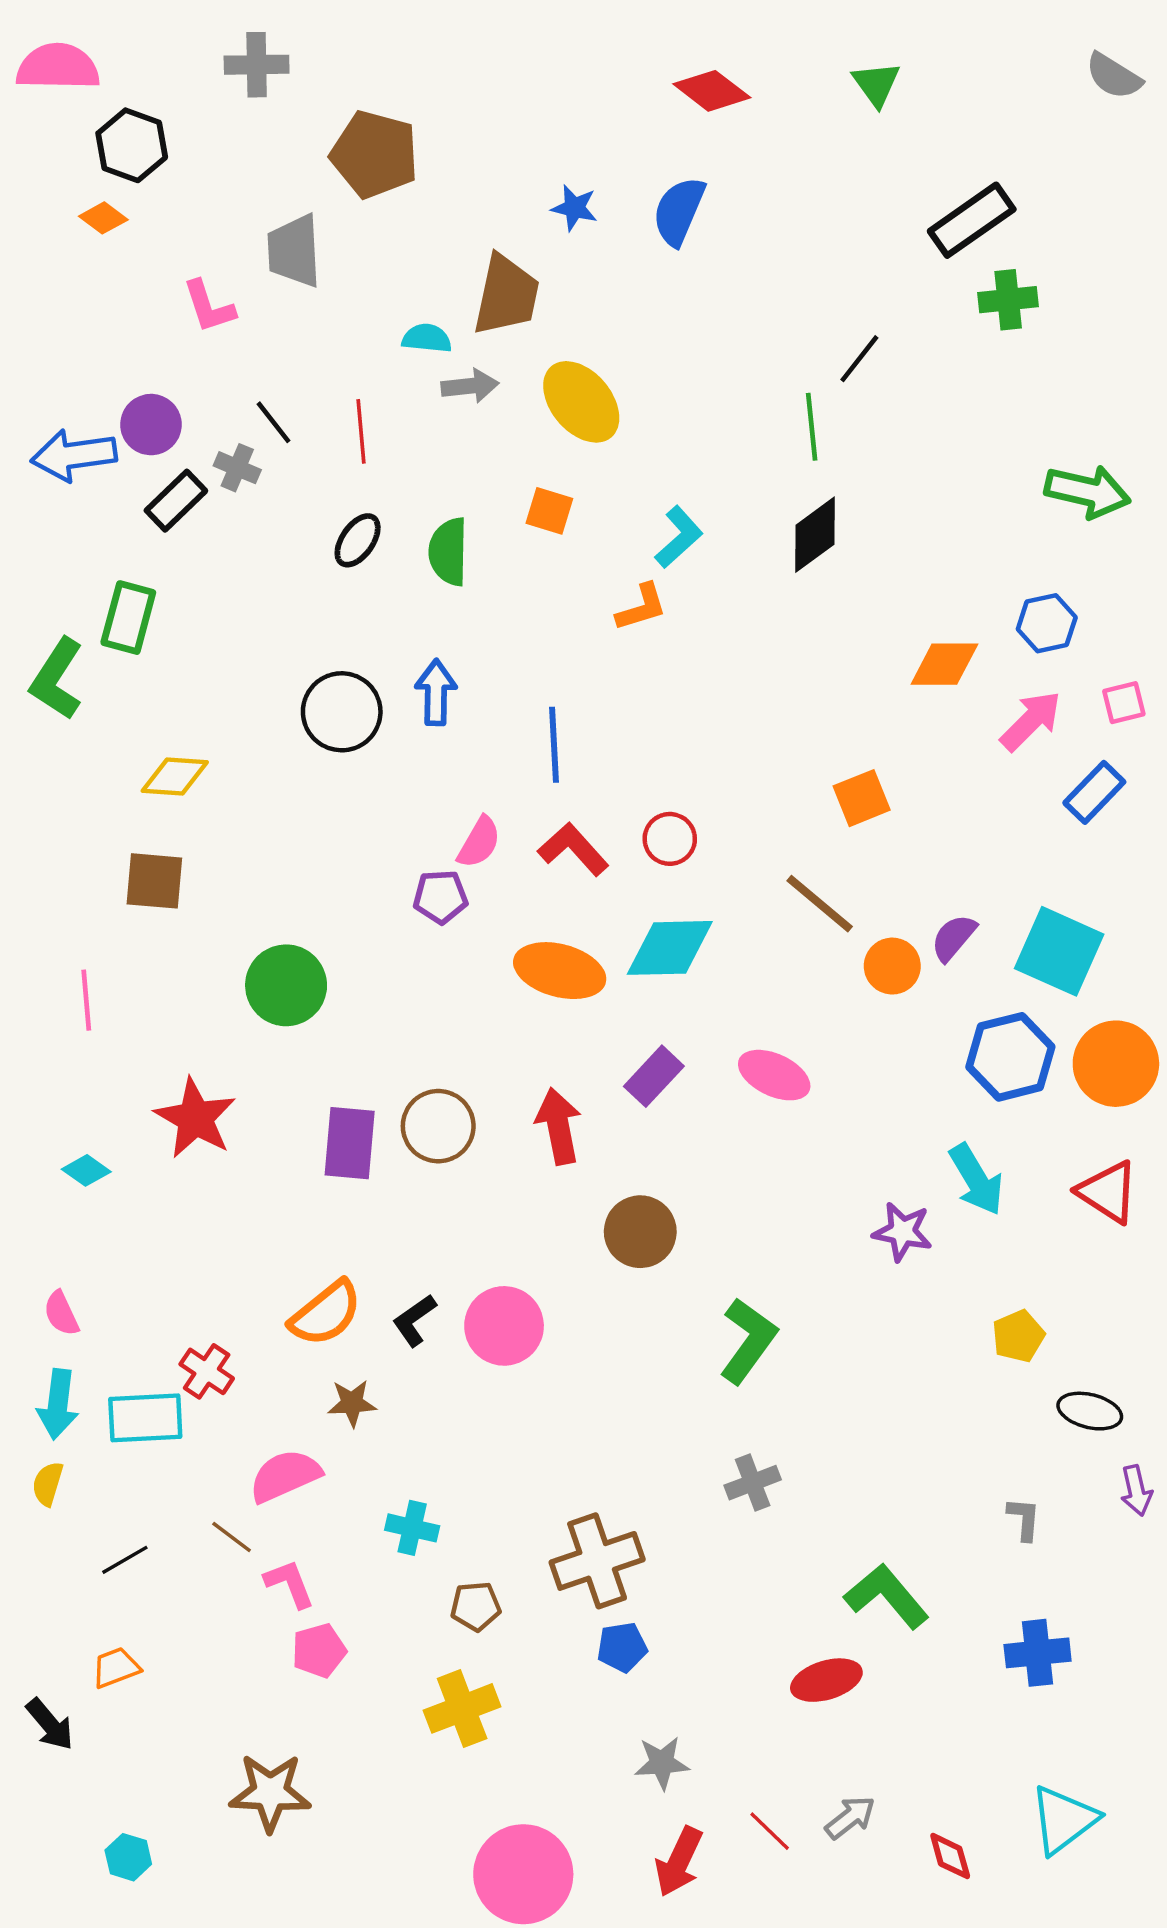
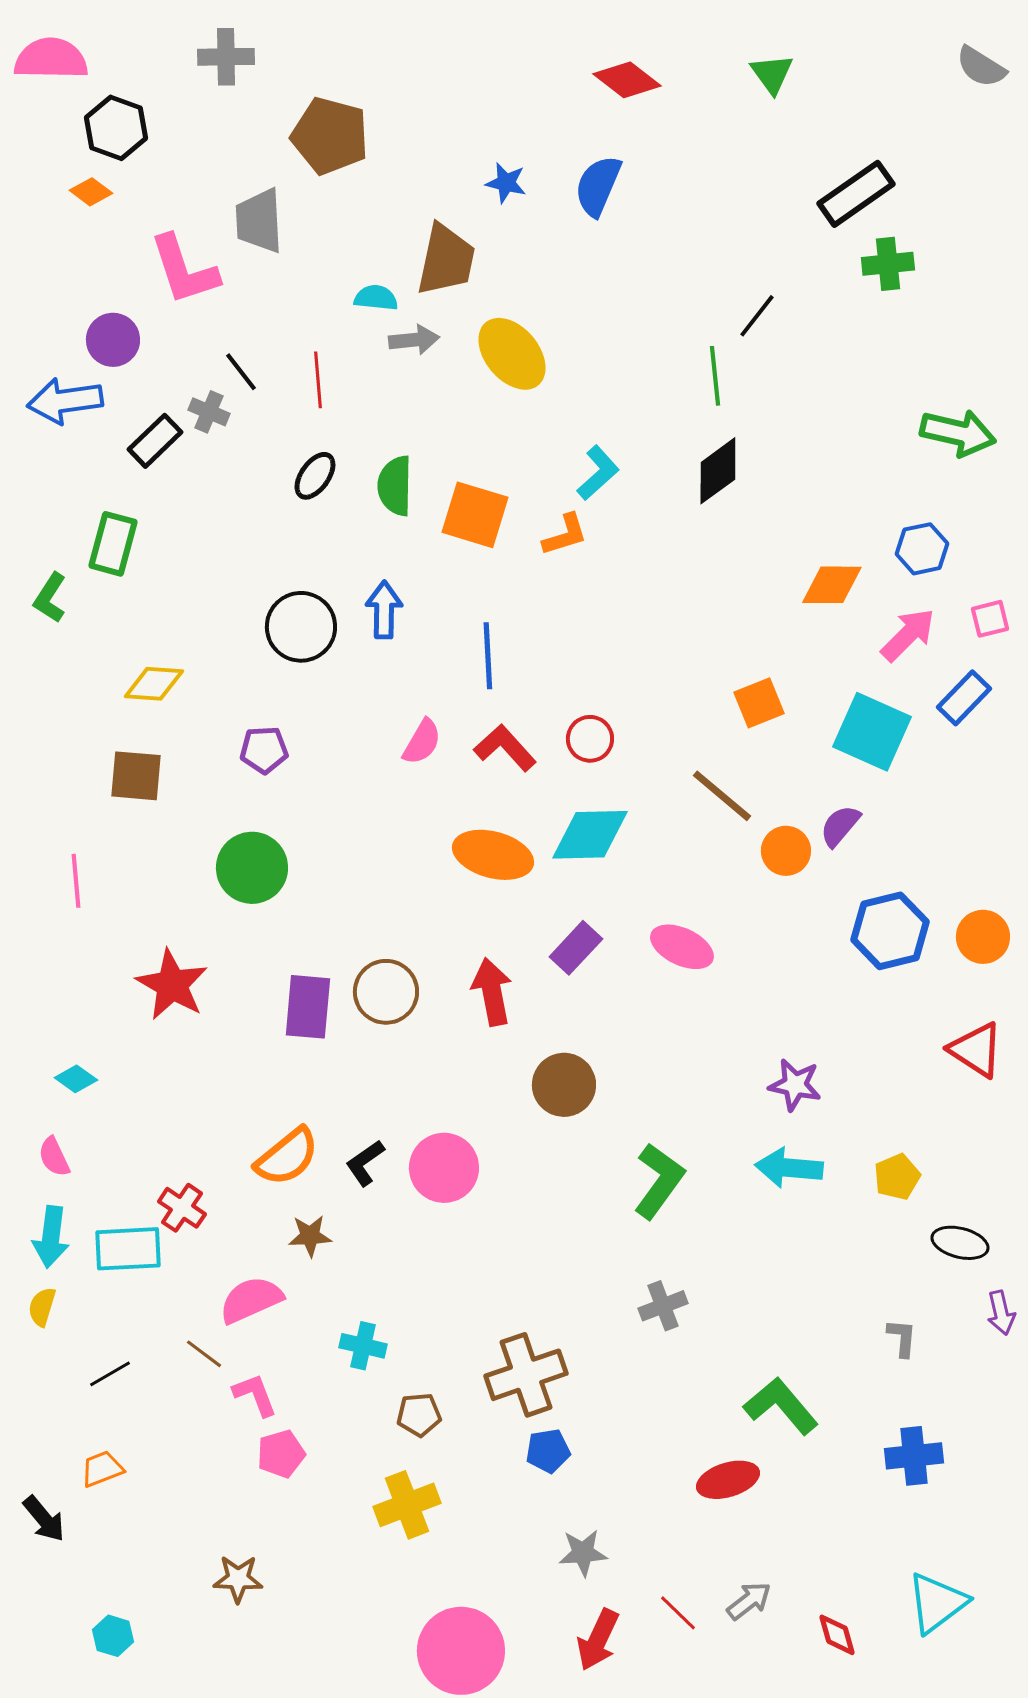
pink L-shape: (209, 307) -> (184, 270), size x1.5
purple circle: (151, 425) -> (113, 340), moved
orange square: (549, 511) -> (475, 515), moved, size x1.6
green L-shape: (57, 679) -> (50, 598), size x0.7
purple pentagon: (440, 897) -> (264, 750), moved
cyan square: (1059, 951) -> (872, 732), moved
orange circle: (1116, 1064) -> (983, 937), size x0.7
cyan diamond: (86, 1170) -> (76, 1079), moved
cyan arrow: (976, 1179) -> (789, 1168), moved, turned 126
brown star: (270, 1792) -> (238, 1579), size x0.7

